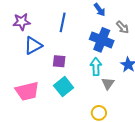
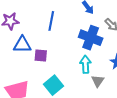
blue triangle: (33, 46) -> (22, 45), turned 30
purple square: (59, 61) -> (41, 55), moved

